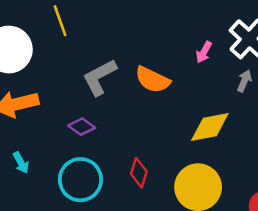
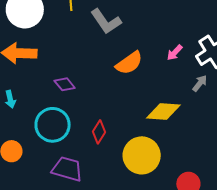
gray L-shape: (99, 77) -> (106, 21), moved, turned -112
orange semicircle: (153, 80) -> (129, 63), turned -76

